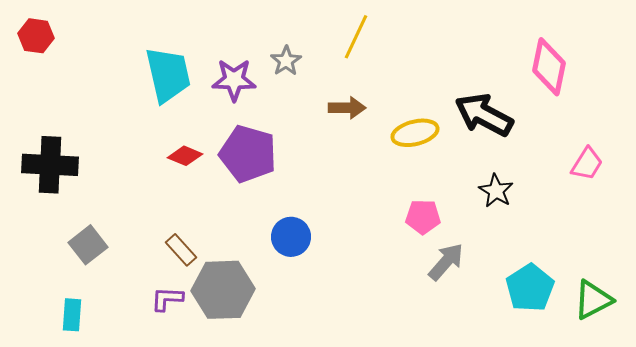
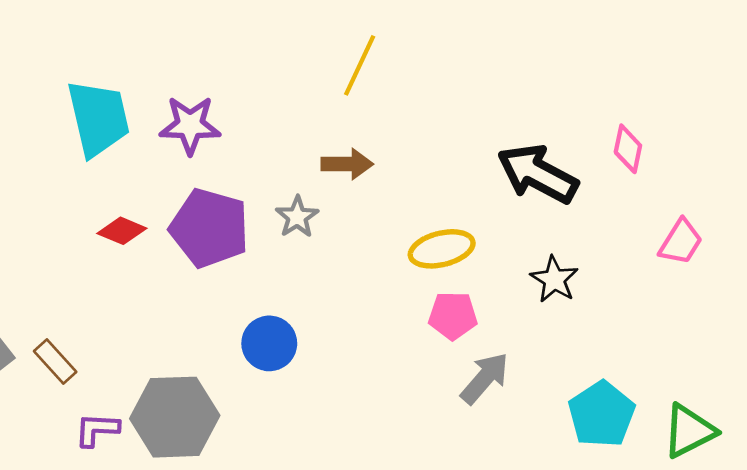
gray star: (286, 61) -> (297, 217), moved
pink diamond: (549, 67) -> (628, 149), moved, size x0.6
yellow ellipse: (415, 133) -> (442, 249), moved
brown rectangle: (181, 250) -> (55, 361), moved

